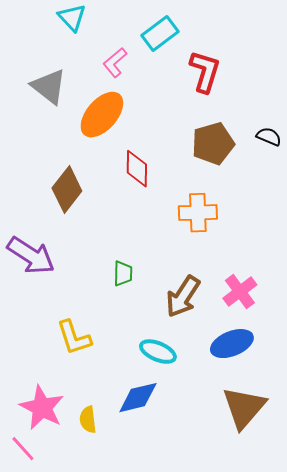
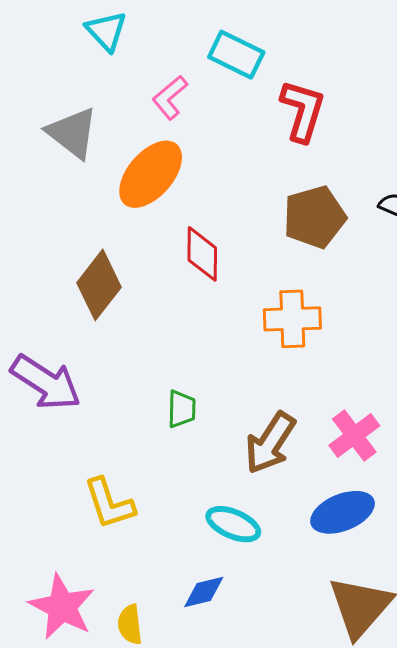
cyan rectangle: (160, 34) -> (236, 55), turned 63
blue diamond: (138, 398) -> (204, 592), size x0.7

